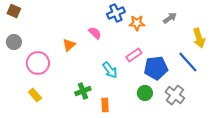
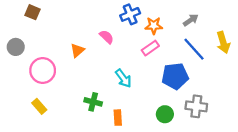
brown square: (14, 11) -> (33, 12), moved
pink rectangle: (134, 55) -> (150, 48), moved
blue line: (188, 62) -> (194, 49), moved
green cross: (83, 91) -> (93, 102), turned 35
green circle: (145, 93) -> (165, 114), moved
gray cross: (175, 95) -> (196, 106), turned -30

